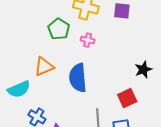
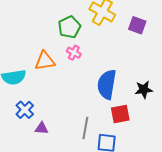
pink cross: (88, 40) -> (74, 53), moved
blue semicircle: (78, 78) -> (107, 84), moved

